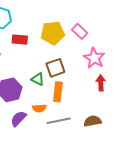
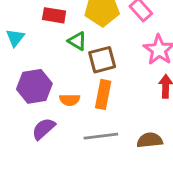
green triangle: (38, 79) -> (77, 41), moved
orange semicircle: (39, 108) -> (70, 100), moved

